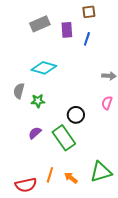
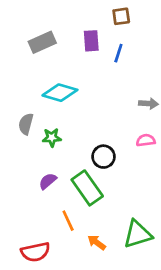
gray rectangle: (40, 24) -> (42, 42), moved
pink semicircle: (107, 103) -> (146, 140), turned 64
orange line: (50, 175) -> (68, 221), moved, turned -42

